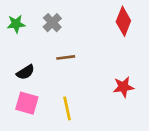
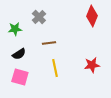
green star: (16, 24) -> (15, 29), moved
yellow line: (67, 108) -> (55, 68), moved

